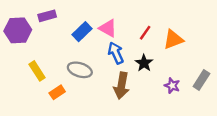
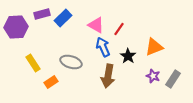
blue rectangle: (82, 32) -> (63, 18), moved
red line: (145, 33) -> (119, 29), moved
orange triangle: (173, 39) -> (154, 47), moved
gray rectangle: (201, 80) -> (173, 79), moved

